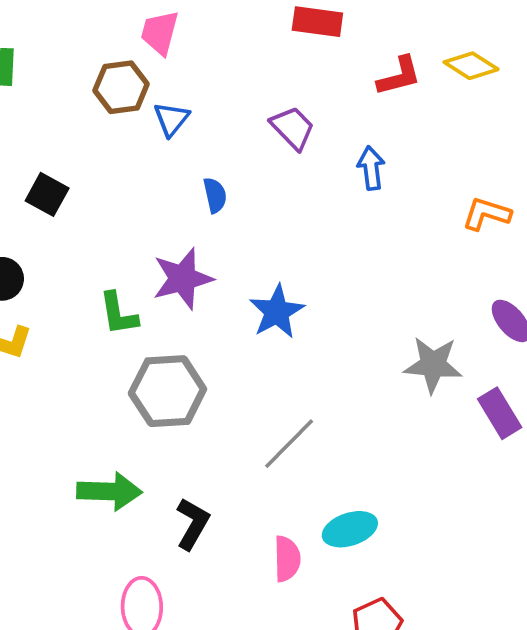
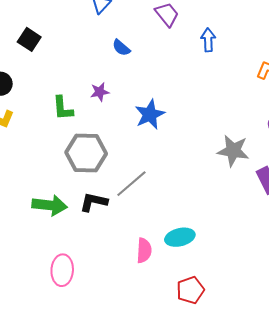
blue semicircle: (215, 195) -> (121, 48), turned 138
purple star: (183, 278) -> (100, 92), size x0.6
gray line: (289, 444) -> (131, 184), moved
black L-shape: (193, 524) -> (94, 202), moved, turned -112

